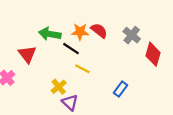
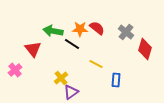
yellow line: (82, 69) -> (96, 64), moved
blue rectangle: (120, 89) -> (116, 80), turned -32
purple triangle: (70, 102) -> (71, 92), turned 42

